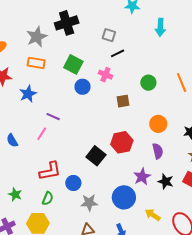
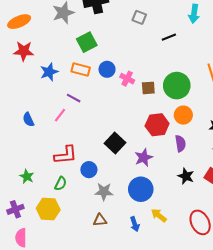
black line: (118, 53) -> (169, 37), moved
orange rectangle: (36, 63) -> (81, 70), moved
green square: (73, 64) -> (87, 42), moved, turned 30
pink cross: (105, 75) -> (127, 79), moved
green circle: (148, 83) -> (177, 86), moved, size x1.6
red hexagon: (122, 142) -> (157, 125), moved
purple star: (142, 177) -> (144, 158), moved
yellow arrow: (153, 215) -> (159, 215), moved

